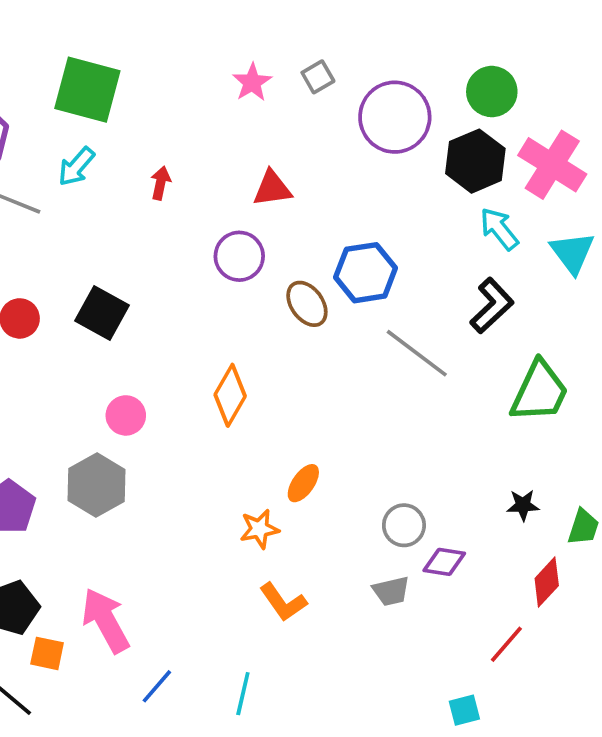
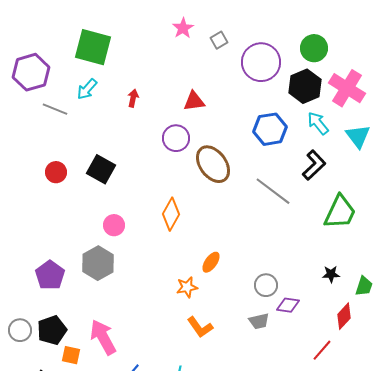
pink star: (252, 82) -> (183, 28), moved
blue hexagon: (366, 273) -> (270, 129), moved
brown ellipse: (307, 304) -> (213, 164), size x1.5

